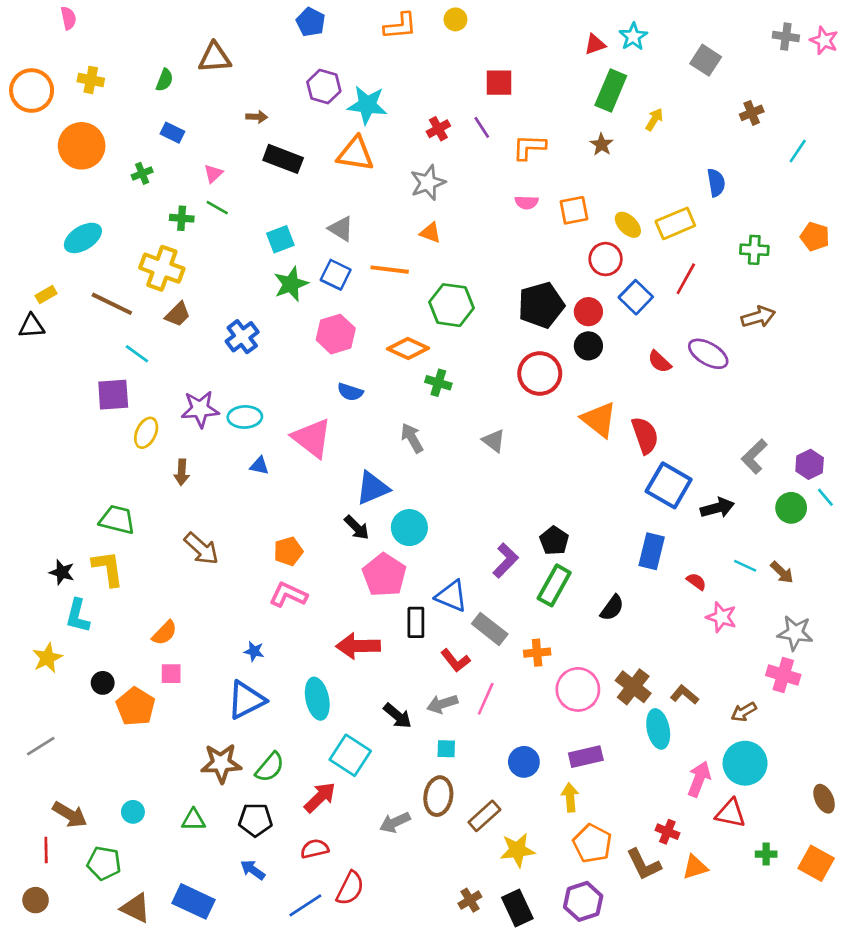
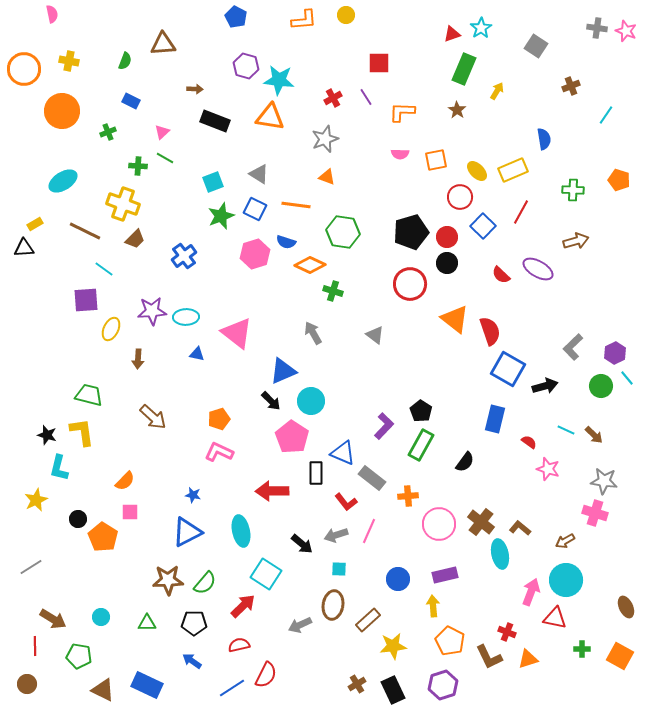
blue semicircle: (350, 392) -> (286, 242), moved

